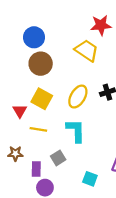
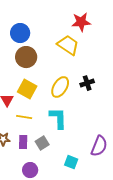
purple rectangle: (36, 169) -> (23, 142), moved

